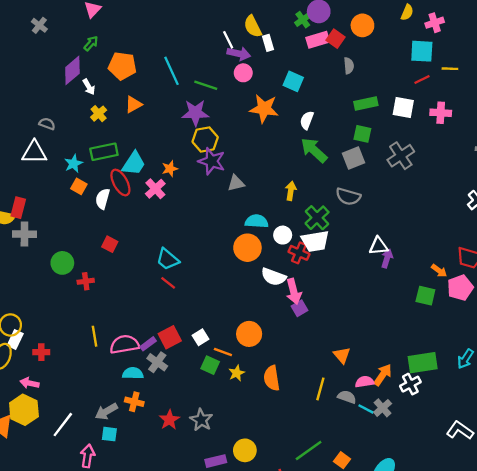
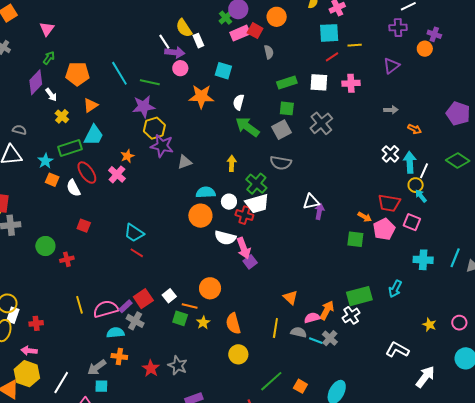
cyan trapezoid: (134, 163) -> (94, 135), moved
white semicircle: (103, 199) -> (73, 188), turned -36
yellow circle: (245, 450) -> (238, 354), moved

